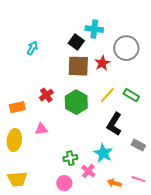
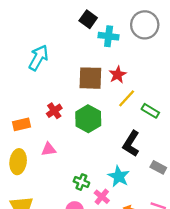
black square: (76, 42) -> (88, 19), moved
cyan arrow: (32, 48) -> (38, 58), size x1.6
gray circle: (126, 48) -> (145, 25), moved
yellow line: (107, 95) -> (127, 98), moved
green cross: (70, 158) -> (81, 182), turned 32

